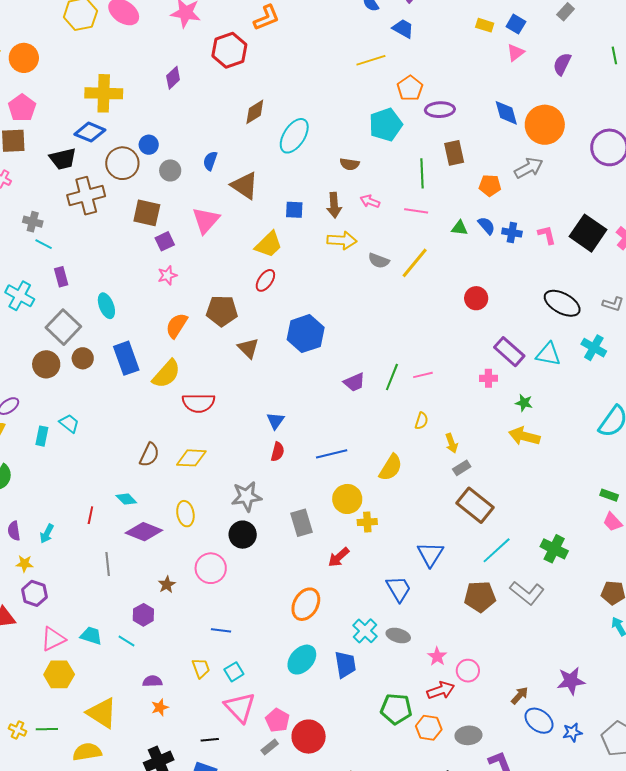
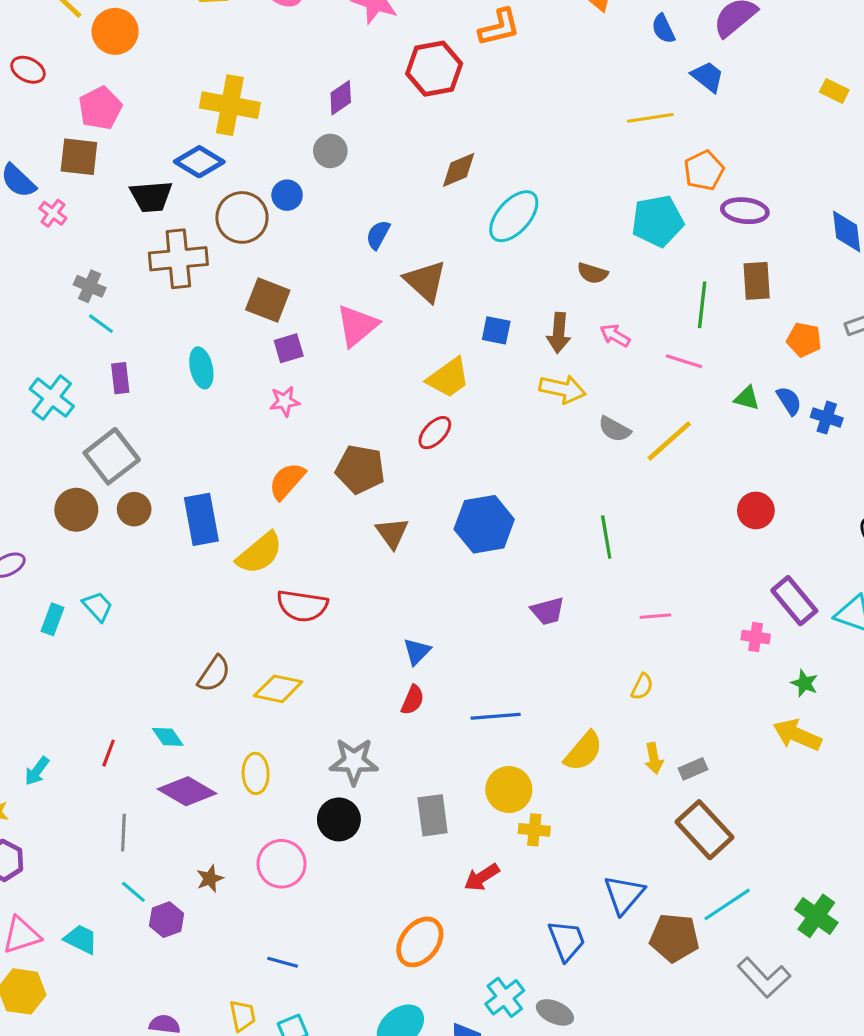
gray circle: (170, 170) -> (330, 151), moved
cyan ellipse: (106, 306) -> (201, 368), moved
green line: (392, 377) -> (606, 537), moved, turned -40
yellow arrow: (452, 443) -> (654, 758), moved
brown pentagon: (480, 597) -> (674, 938), moved
cyan line: (126, 641) -> (133, 892), moved

